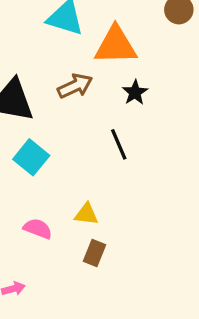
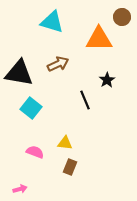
orange triangle: (116, 45) -> (99, 39), moved
black star: (135, 92) -> (107, 80), moved

